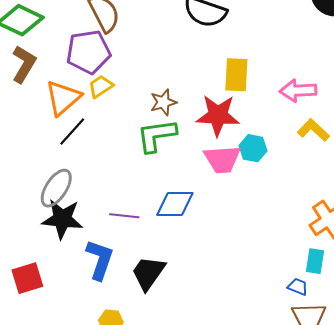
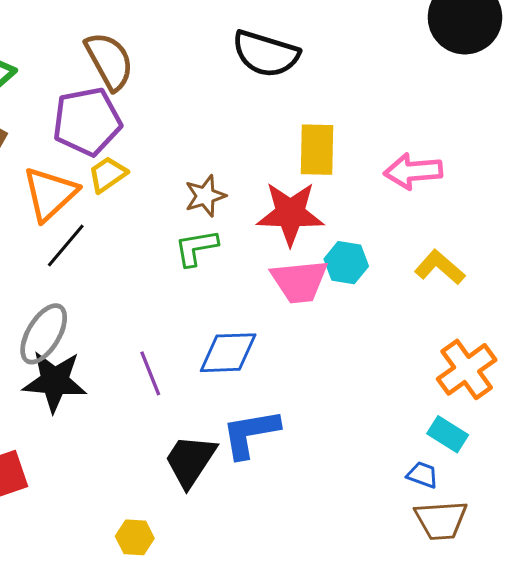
yellow L-shape: (313, 130) -> (440, 267), moved
green L-shape: (156, 136) -> (196, 248), size x0.7
purple line: (124, 216) -> (150, 373), turned 64
blue L-shape: (100, 260) -> (251, 433), moved, turned -117
cyan rectangle: (315, 261) -> (448, 434), turned -65

